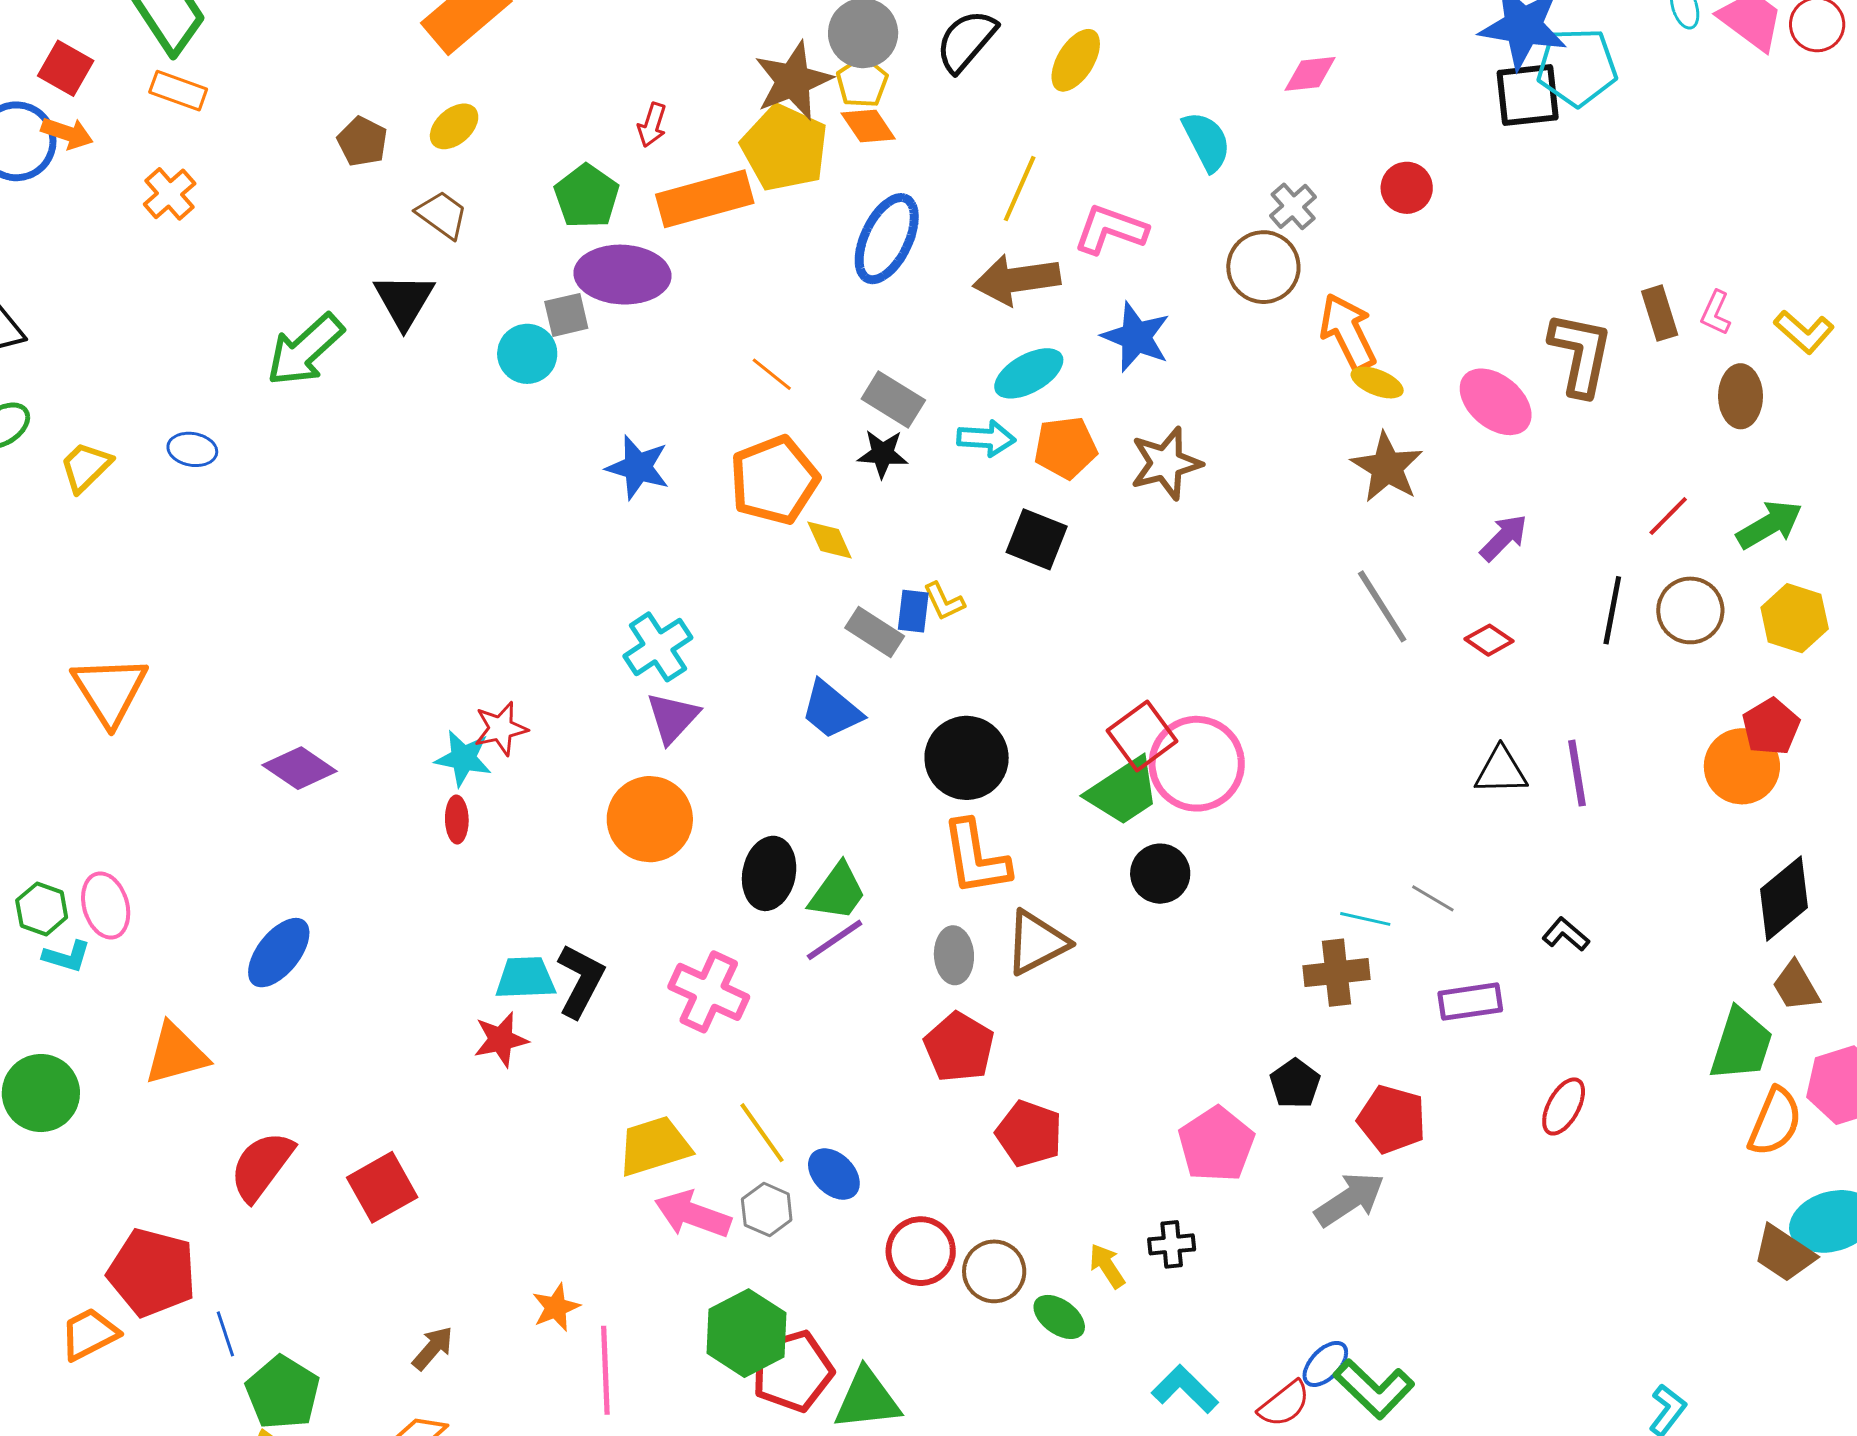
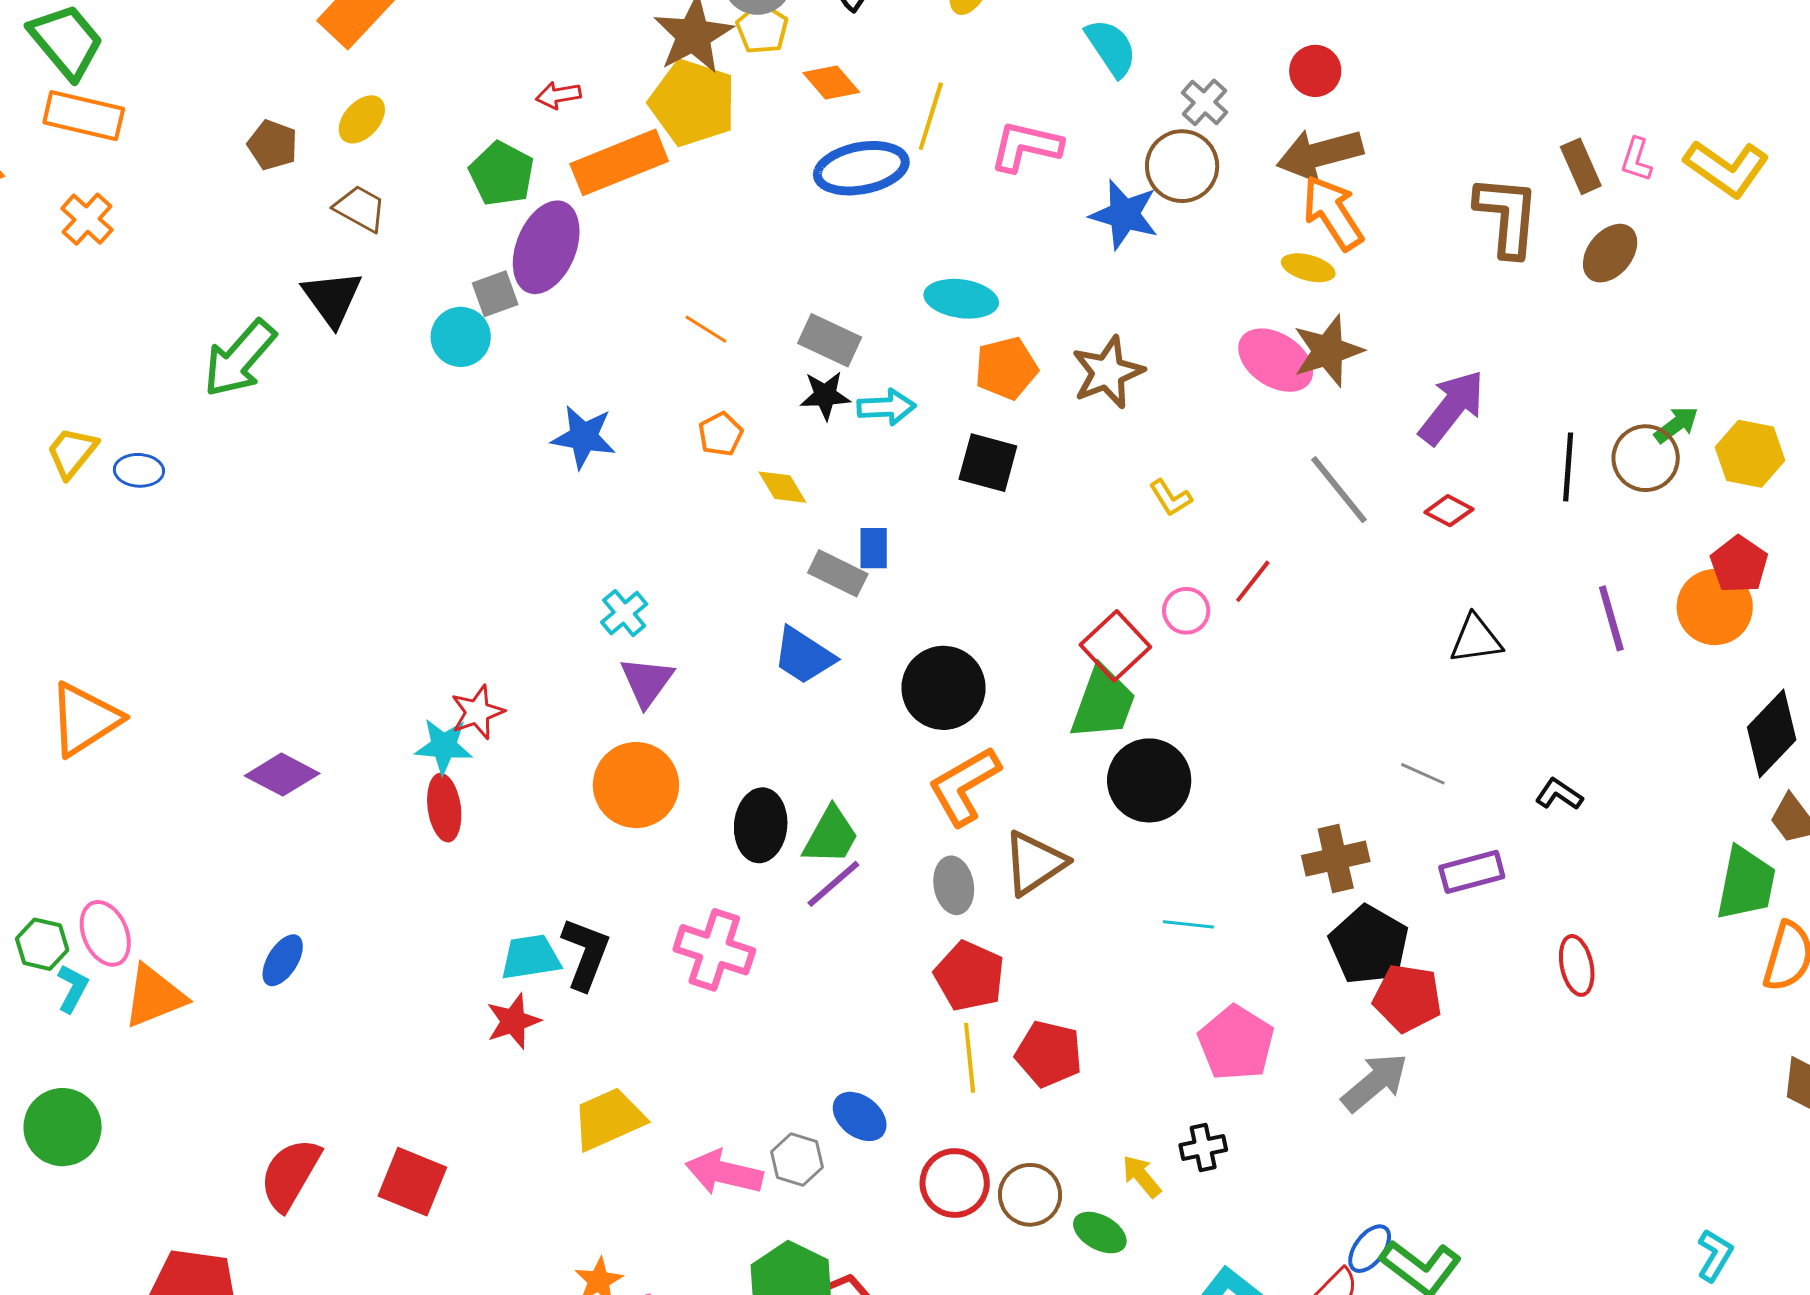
orange rectangle: (178, 91) -> (84, 116), size x1.4
red arrow: (652, 125) -> (558, 95), turned 69
orange diamond: (868, 126) -> (831, 83), moved
blue ellipse: (887, 239) -> (861, 168), moved, turned 60
purple ellipse: (622, 275) -> (546, 247), turned -64
brown arrow: (1017, 280) -> (1320, 154), moved
orange arrow: (1348, 332) -> (1333, 213), moved
yellow L-shape: (1804, 332) -> (1727, 168), size x1.4
blue star: (1136, 337) -> (1124, 215), moved
cyan ellipse: (1029, 373) -> (961, 299), turned 44
brown ellipse: (1741, 396) -> (1610, 253), moved, turned 46
pink ellipse: (1496, 402) -> (1276, 360), moved
cyan arrow: (986, 438) -> (886, 407), moved
yellow trapezoid: (86, 467) -> (72, 452), moved
brown star: (1387, 467) -> (1328, 351), turned 30
orange pentagon: (774, 480) -> (721, 434), size x0.5
red line: (1668, 516) -> (1253, 581), moved
green arrow: (1769, 525) -> (1676, 425), moved, size x0.7
purple arrow: (1504, 538) -> (1452, 407), size x1.5
yellow L-shape: (944, 601) -> (1171, 498), moved
cyan cross: (658, 647) -> (624, 613), size x0.7
orange triangle: (110, 690) -> (85, 719), turned 36
pink circle: (1197, 764) -> (1186, 611), moved, size x0.5
purple line: (1577, 773) -> (1611, 618), moved
green trapezoid: (1123, 791) -> (1103, 703), turned -30
red ellipse: (457, 820) -> (444, 808), size x1.4
orange L-shape: (976, 858) -> (964, 786), turned 76
black circle: (1160, 874) -> (1149, 780), size x1.4
cyan line: (1365, 919) -> (1188, 924), moved
blue ellipse: (279, 953) -> (283, 960), size x0.7
cyan L-shape: (67, 956) -> (73, 988), turned -72
orange triangle: (176, 1054) -> (154, 996), moved
black pentagon: (1295, 1084) -> (1369, 945), moved, size x1.6
red ellipse: (1564, 1106) -> (1577, 965), turned -34
yellow line: (762, 1133) -> (970, 1058), moved, turned 36
yellow trapezoid: (654, 1146) -> (609, 1119), moved
red square: (382, 1187) -> (412, 1182), turned -32

